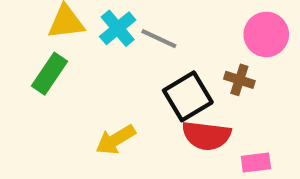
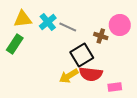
brown cross: (239, 80) -> (101, 36), moved
yellow arrow: (116, 140) -> (69, 76), moved

